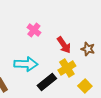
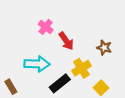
red arrow: (64, 45) -> (66, 41), moved

